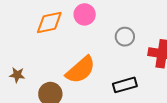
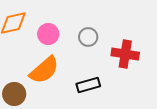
pink circle: (85, 14) -> (48, 34), moved

